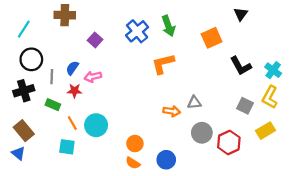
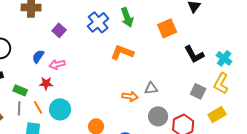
orange L-shape: (163, 64) -> (122, 52), turned 35
gray line: (52, 77) -> (19, 108), moved
red star: (74, 91) -> (46, 83), moved

